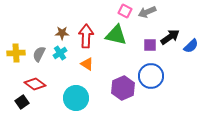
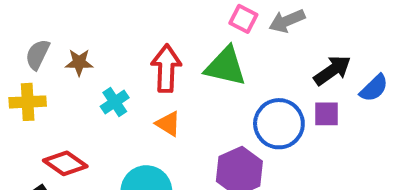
brown star: (62, 33) -> (79, 62), moved
purple square: (150, 45) -> (326, 114), moved
gray semicircle: (39, 54) -> (38, 54), moved
blue circle: (151, 76) -> (279, 124), moved

